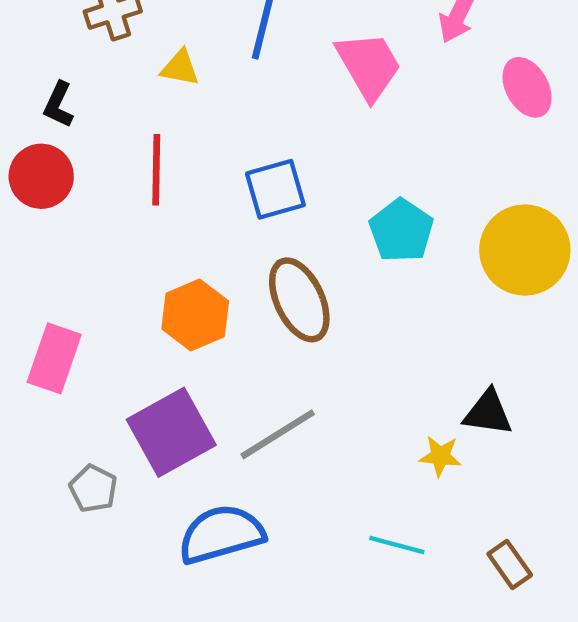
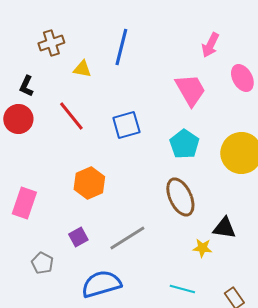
pink trapezoid: (369, 66) -> (190, 90), moved
red line: (156, 170) -> (71, 116), turned -40
brown ellipse: (299, 300) -> (180, 197), moved
purple square: (171, 432) -> (78, 237), size x0.5

